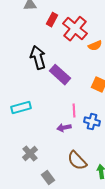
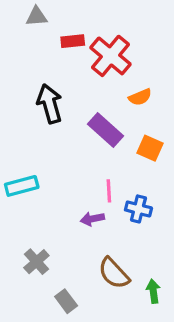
red rectangle: (52, 20) -> (73, 41), turned 56
orange semicircle: (95, 46) -> (140, 97), moved
purple rectangle: (60, 75) -> (106, 130), moved

